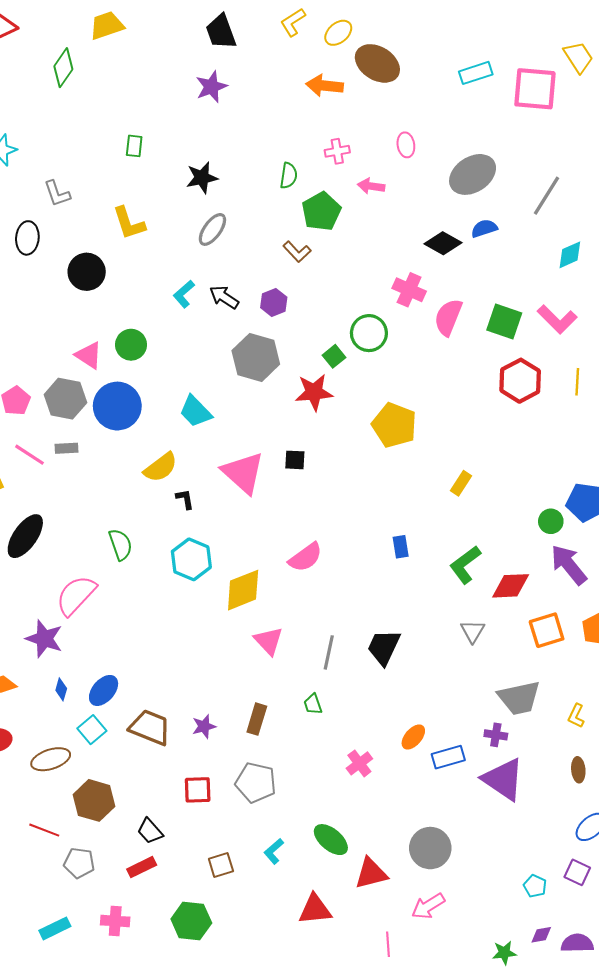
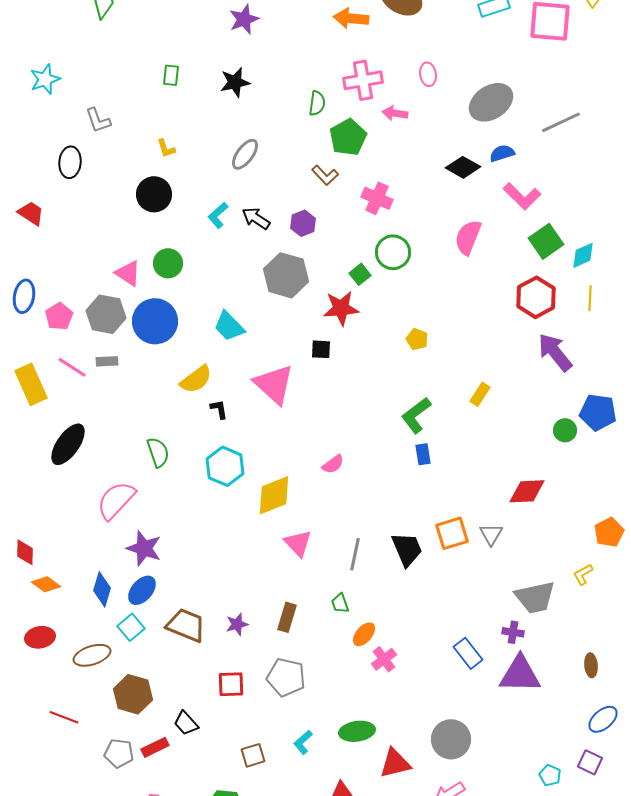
pink cross: (337, 151) -> (363, 80), size x1.6
black star: (202, 178) -> (235, 82), moved
gray line: (547, 196) -> (561, 122), turned 33
yellow L-shape: (129, 223) -> (166, 148), size x0.6
cyan diamond: (570, 255) -> (583, 255), moved
black circle: (87, 272) -> (154, 194), moved
pink cross: (409, 290) -> (377, 198), moved
pink L-shape: (557, 319) -> (522, 196), moved
green square: (504, 321) -> (546, 241), moved, turned 36
yellow pentagon: (394, 425) -> (417, 339), size x0.5
black square: (295, 460) -> (321, 349), moved
pink semicircle: (305, 557) -> (333, 464), size x0.7
green L-shape: (465, 565) -> (416, 415), moved
purple arrow: (569, 565) -> (555, 352), moved
orange square: (547, 630) -> (452, 533), moved
purple star: (44, 639) -> (144, 548), moved
black trapezoid: (384, 647) -> (407, 549), turned 132
blue diamond: (61, 689) -> (102, 589), size x1.6
yellow L-shape: (576, 716) -> (583, 574), moved, turned 35
orange ellipse: (413, 737) -> (364, 634), moved
blue rectangle: (448, 757) -> (468, 653), turned 68
purple triangle: (503, 779) -> (520, 674), turned -33
red line: (44, 830) -> (64, 717), moved
green ellipse: (331, 840) -> (357, 731), turned -48
red rectangle: (142, 867) -> (155, 747), moved

